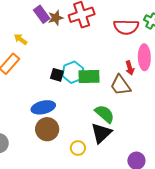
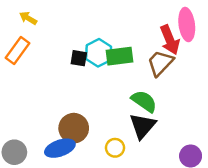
red arrow: (130, 68) -> (170, 40), size x1.6
brown trapezoid: (120, 85) -> (160, 63), turned 85
blue ellipse: (43, 107) -> (60, 148), moved

